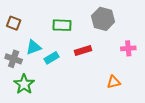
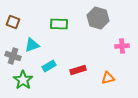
red rectangle: (83, 50) -> (78, 70), moved
cyan rectangle: (51, 58) -> (49, 66), moved

